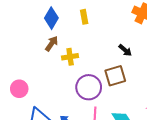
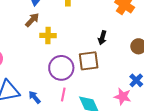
black arrow: (125, 50) -> (102, 38), turned 56

